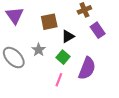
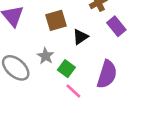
green square: (63, 57) -> (66, 69), moved
pink line: (59, 80) -> (73, 91), turned -64

